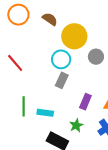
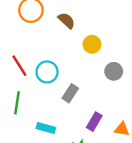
yellow circle: (74, 36) -> (92, 44), size x0.6
cyan circle: (61, 59) -> (47, 72), moved
green line: (24, 106) -> (17, 103), moved

